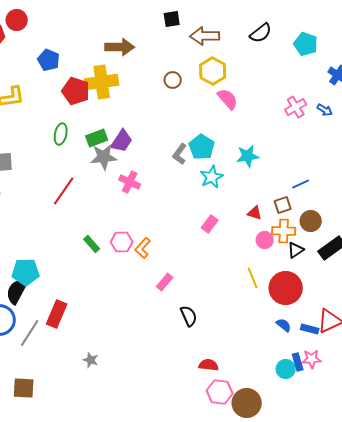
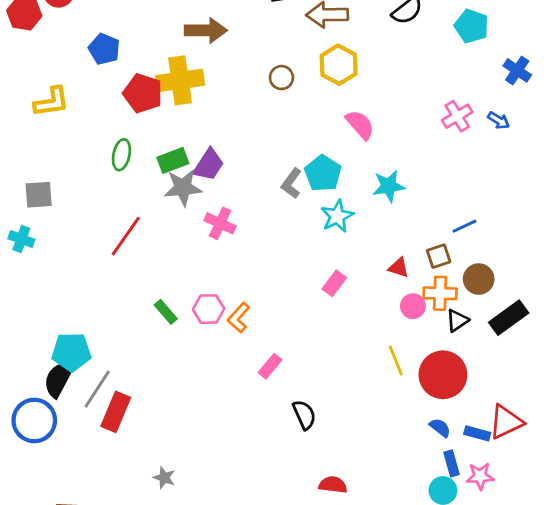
pink semicircle: (228, 99) -> (360, 125), moved
gray line: (30, 333) -> (97, 389), moved
blue rectangle: (298, 362) -> (451, 463), moved

